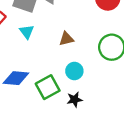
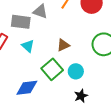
green square: (48, 87) -> (52, 69), moved

